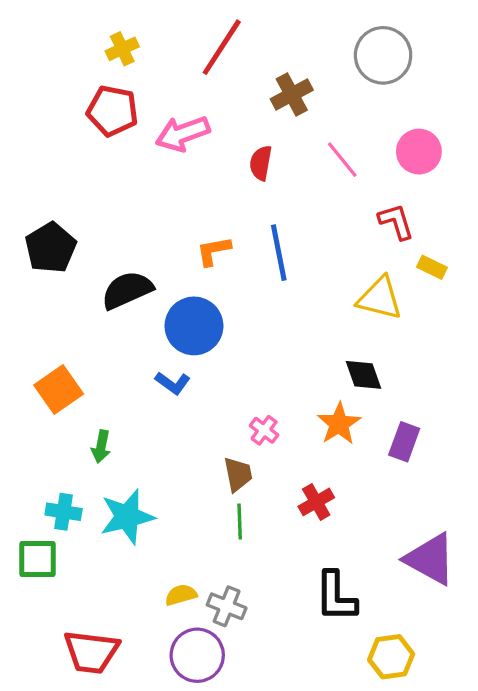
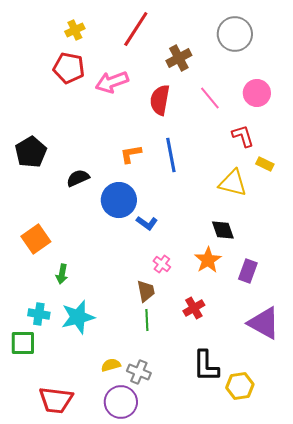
red semicircle: (261, 163) -> (160, 100), size x1.4
black semicircle: (127, 290) -> (78, 178), size x0.7
blue L-shape: (173, 383) -> (147, 223), moved
purple triangle: (430, 559) -> (264, 323), moved
yellow hexagon: (391, 657) -> (240, 386), moved

